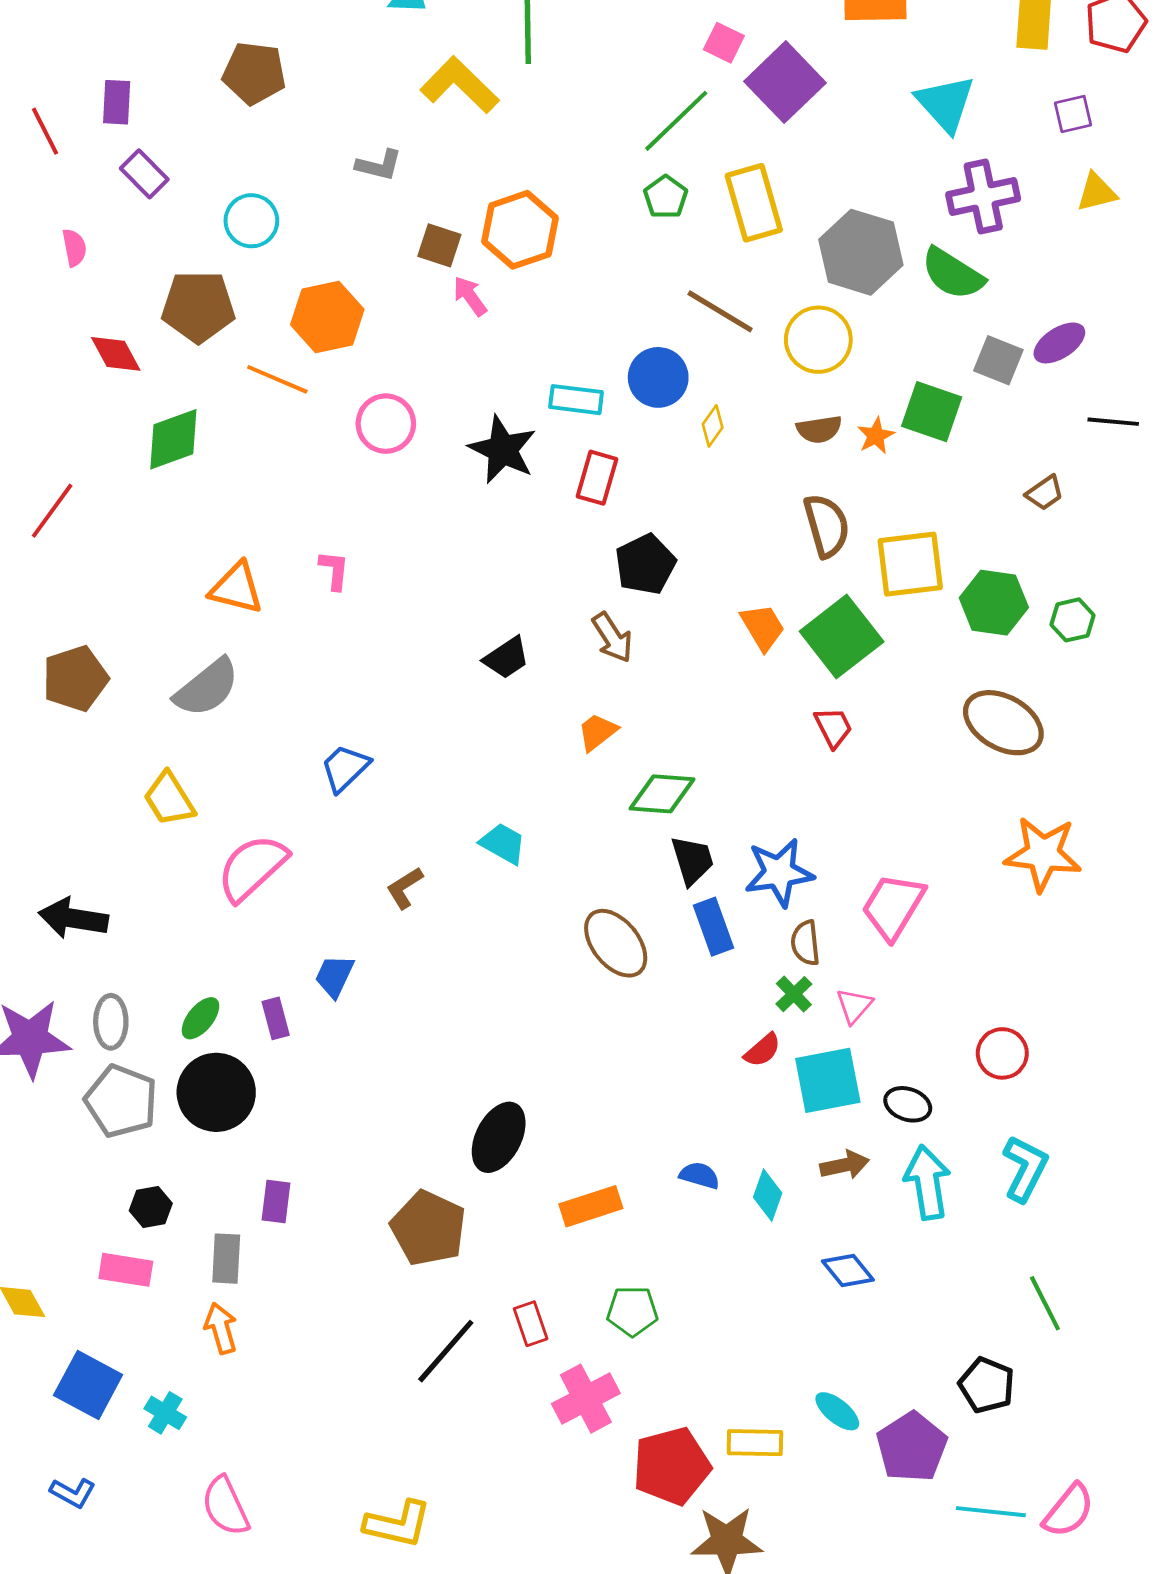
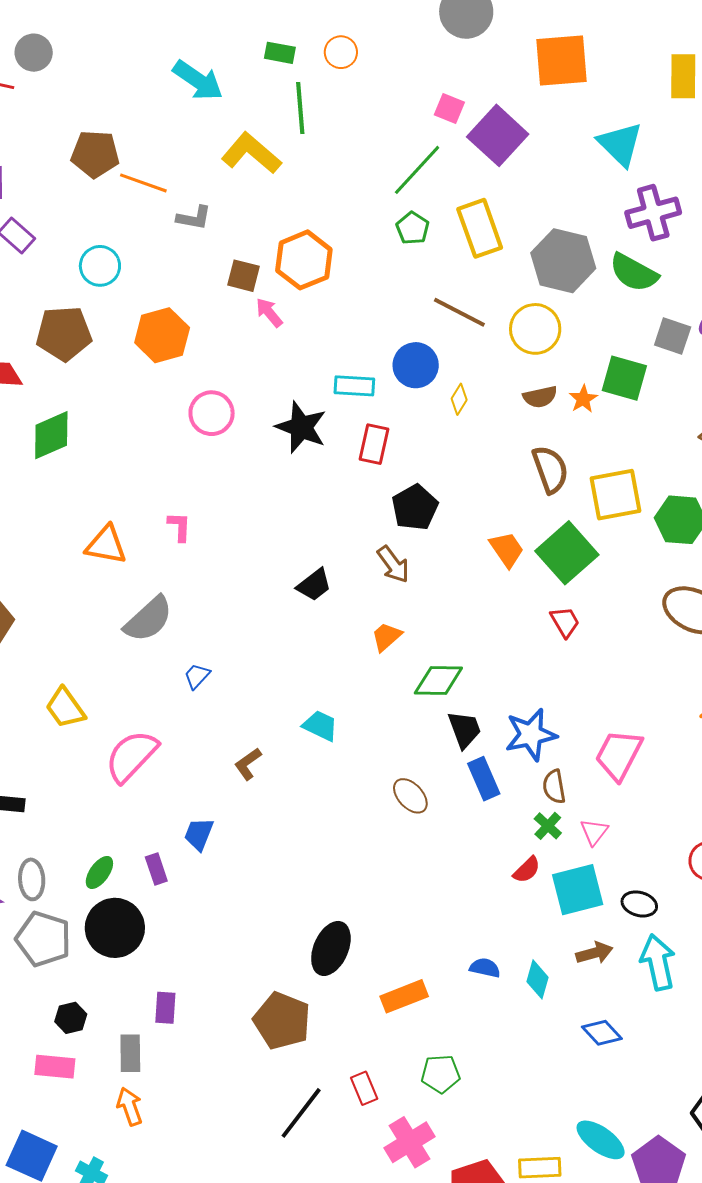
orange line: (277, 379) -> (143, 183), moved
gray semicircle: (207, 688) -> (148, 619), moved
blue trapezoid: (345, 768) -> (197, 676), size x0.7
brown ellipse: (616, 943) -> (410, 796), size x0.7
cyan ellipse: (837, 1411) -> (601, 1140), size x1.4

